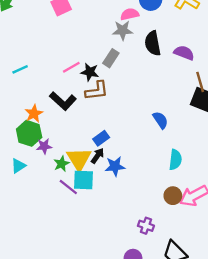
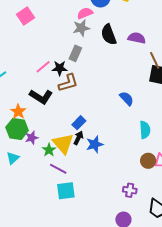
cyan square: (83, 180) -> (66, 191), moved

